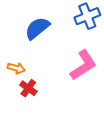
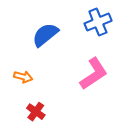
red cross: (28, 88) -> (36, 112), moved

